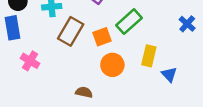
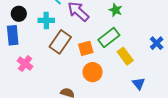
yellow rectangle: (149, 56) -> (125, 56), moved, turned -54

